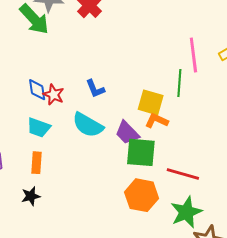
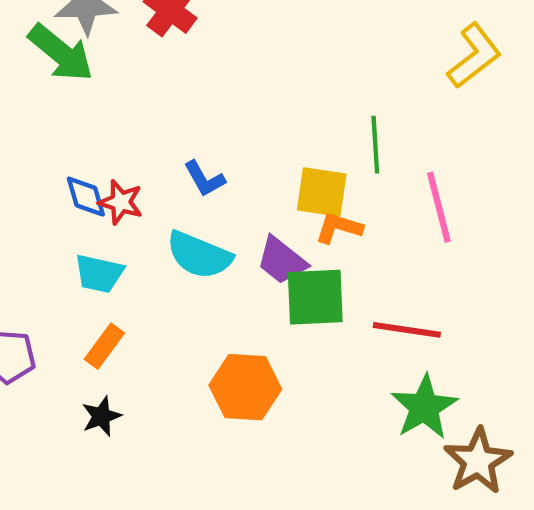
pink line: (193, 55) -> (439, 207), moved
orange rectangle: (37, 163) -> (104, 346), turned 40
orange hexagon: (142, 195) -> (245, 387), moved

